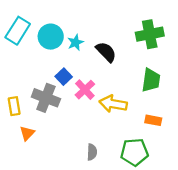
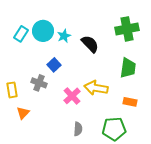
cyan rectangle: (18, 31) -> (21, 34), moved, size x0.7
pink cross: (85, 90) -> (72, 96), moved
gray cross: (46, 98) -> (39, 83), size x0.7

